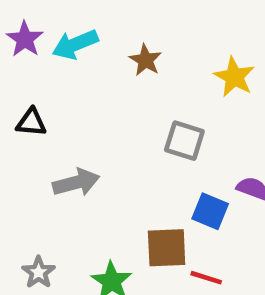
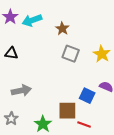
yellow star: (234, 77) -> (102, 54), moved
gray square: (184, 141) -> (71, 54), moved
gray arrow: (76, 183) -> (21, 91), moved

